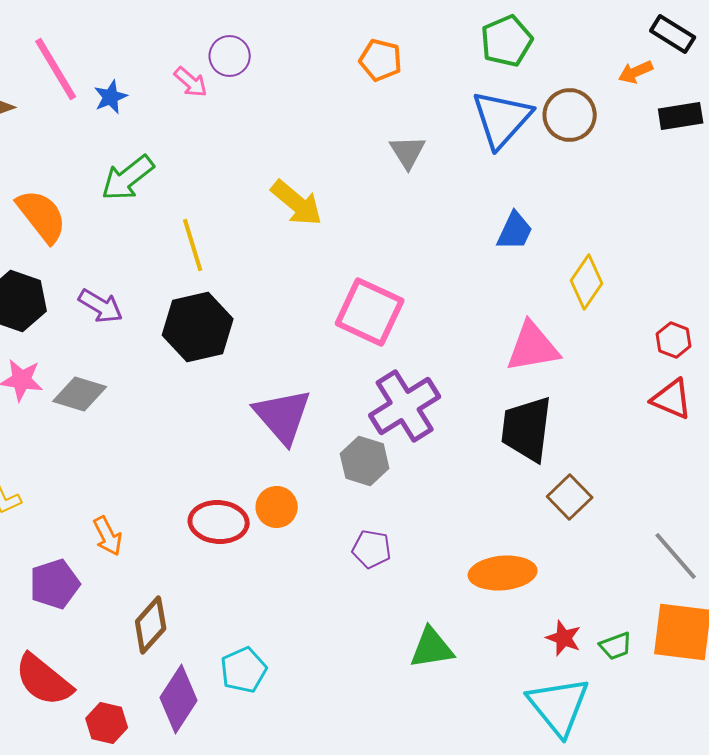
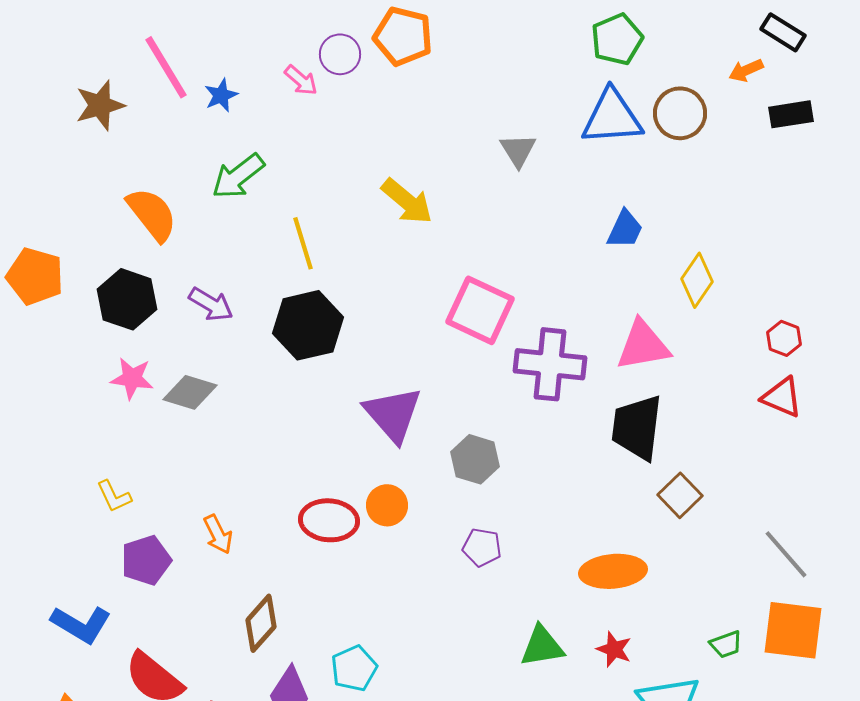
orange pentagon: (381, 60) -> (403, 36), moved, size x1.4
blue triangle: (502, 119) -> (612, 117), turned 44
purple cross: (405, 406) -> (550, 364), moved, turned 38
purple pentagon: (55, 584) -> (146, 560), moved
red star: (564, 638) -> (614, 649), moved

